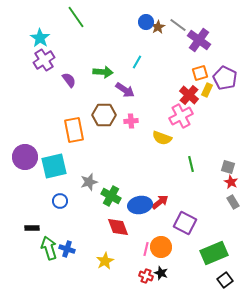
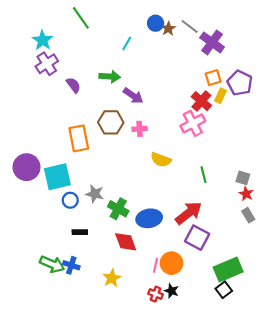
cyan line: (137, 62) -> (127, 43), moved
yellow semicircle: (162, 138) -> (161, 160), moved
gray star: (89, 182) -> (95, 194), turned 30
blue circle: (60, 201) -> (70, 200), moved
red arrow: (160, 202) -> (189, 213), moved, size x1.5
black rectangle: (32, 228) -> (80, 232), moved
green arrow: (49, 248) -> (52, 264), turned 130
black square: (225, 280) -> (224, 290), moved

